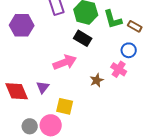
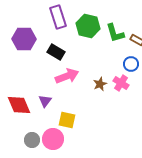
black rectangle: (83, 38) -> (56, 52), moved
brown star: (97, 80) -> (100, 84), moved

